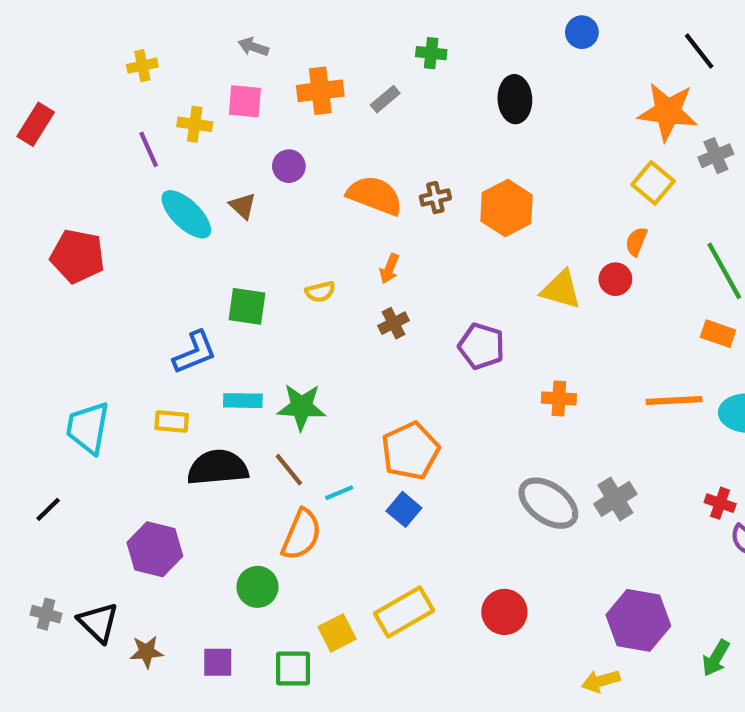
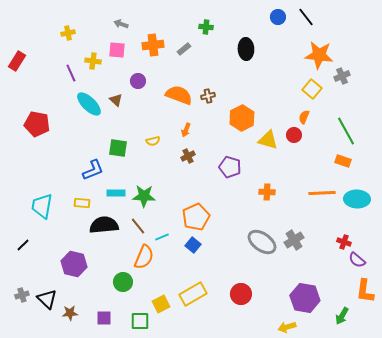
black line: (699, 51) -> (306, 17), moved
orange hexagon: (507, 208) -> (242, 118), moved
gray cross: (46, 614) -> (22, 295), turned -32

